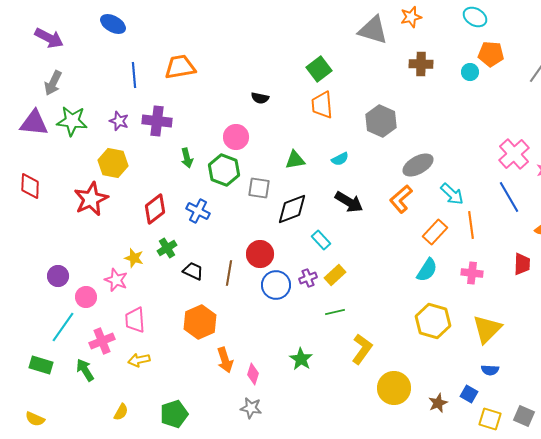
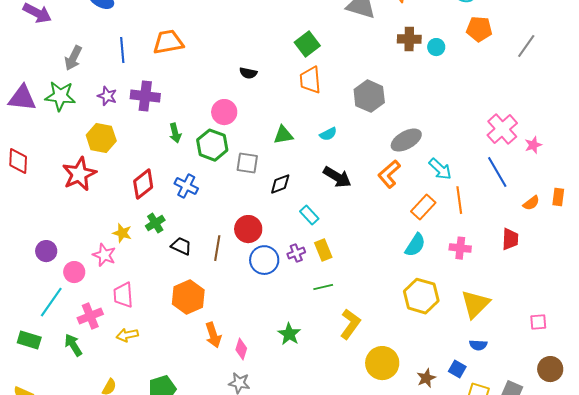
cyan circle: (470, 72) -> (436, 47), moved
gray arrow: (53, 83) -> (73, 58), moved
black diamond: (292, 209) -> (280, 184), size x0.7
yellow rectangle: (335, 275) -> (323, 250), turned -70

